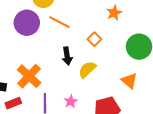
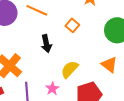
yellow semicircle: (87, 70) -> (70, 69), moved

